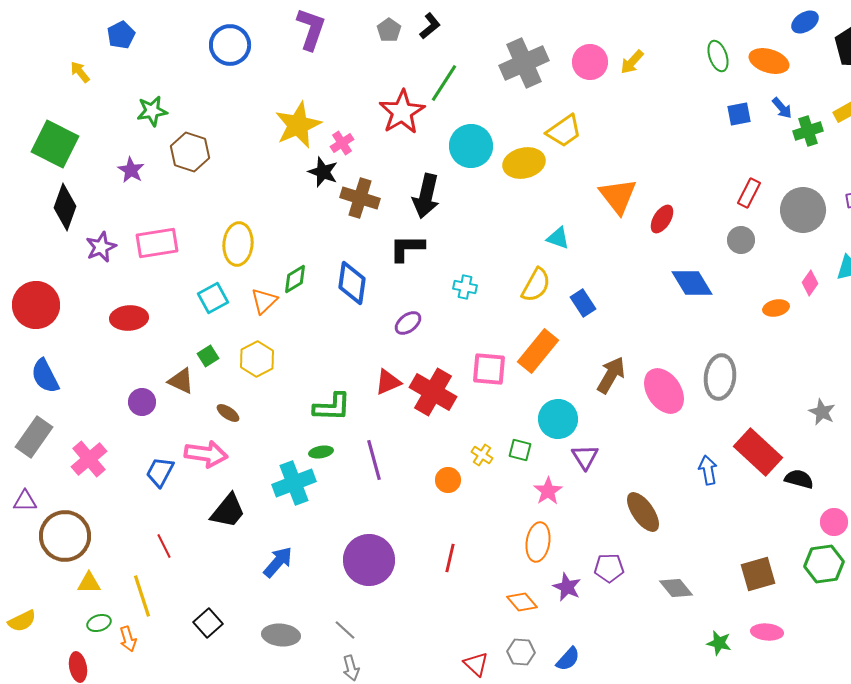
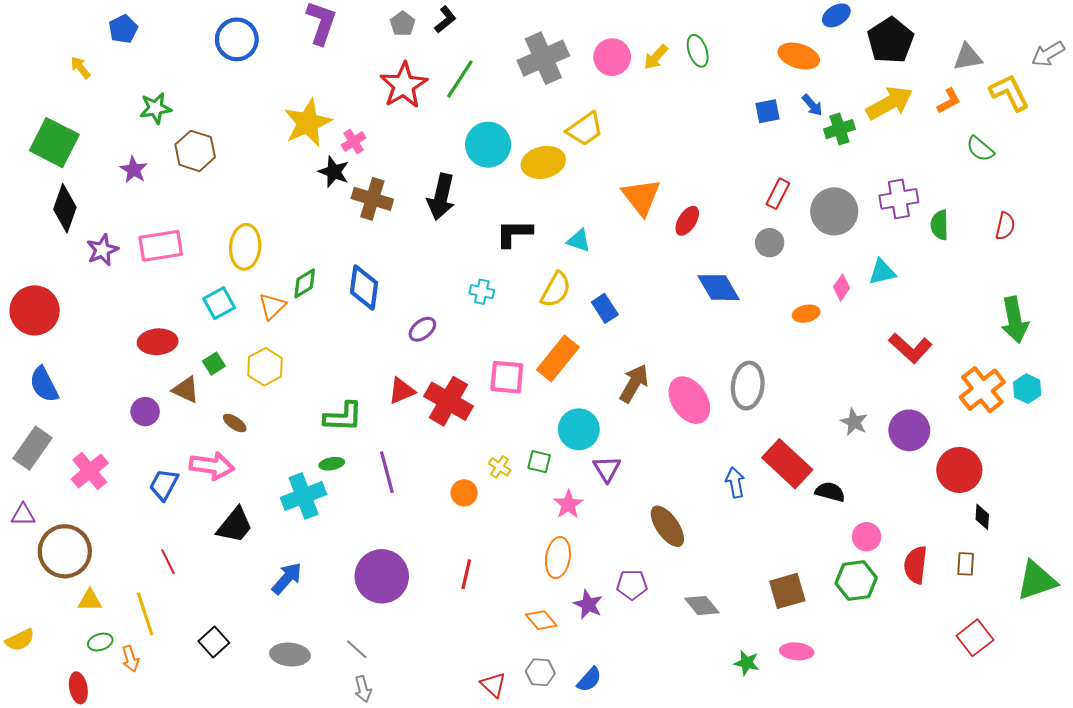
green ellipse: (718, 56) -> (698, 51), moved
red star: (402, 112) -> (404, 85), moved
black L-shape: (407, 248) -> (514, 233), moved
red ellipse: (129, 318) -> (158, 342), moved

